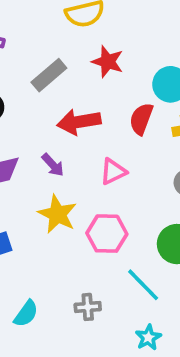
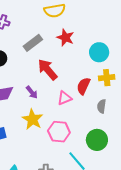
red semicircle: (141, 119) -> (83, 86), moved
red arrow: (79, 122) -> (48, 70), turned 55

